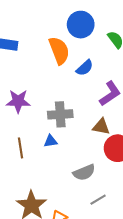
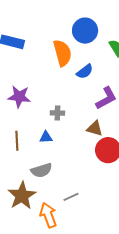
gray cross: (60, 114) -> (57, 113), size x0.6
gray semicircle: (84, 172) -> (41, 170), moved
gray line: (98, 200) -> (71, 197), moved

